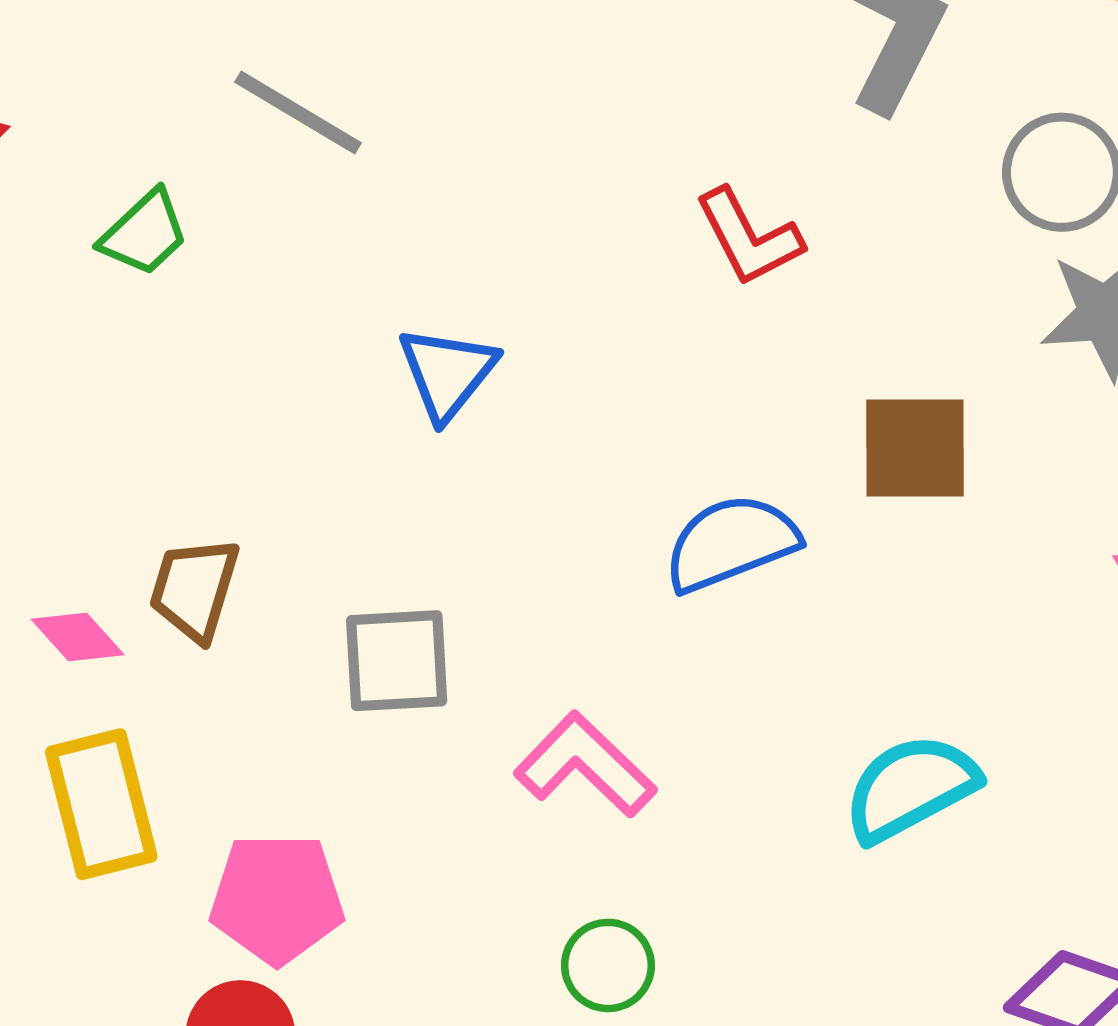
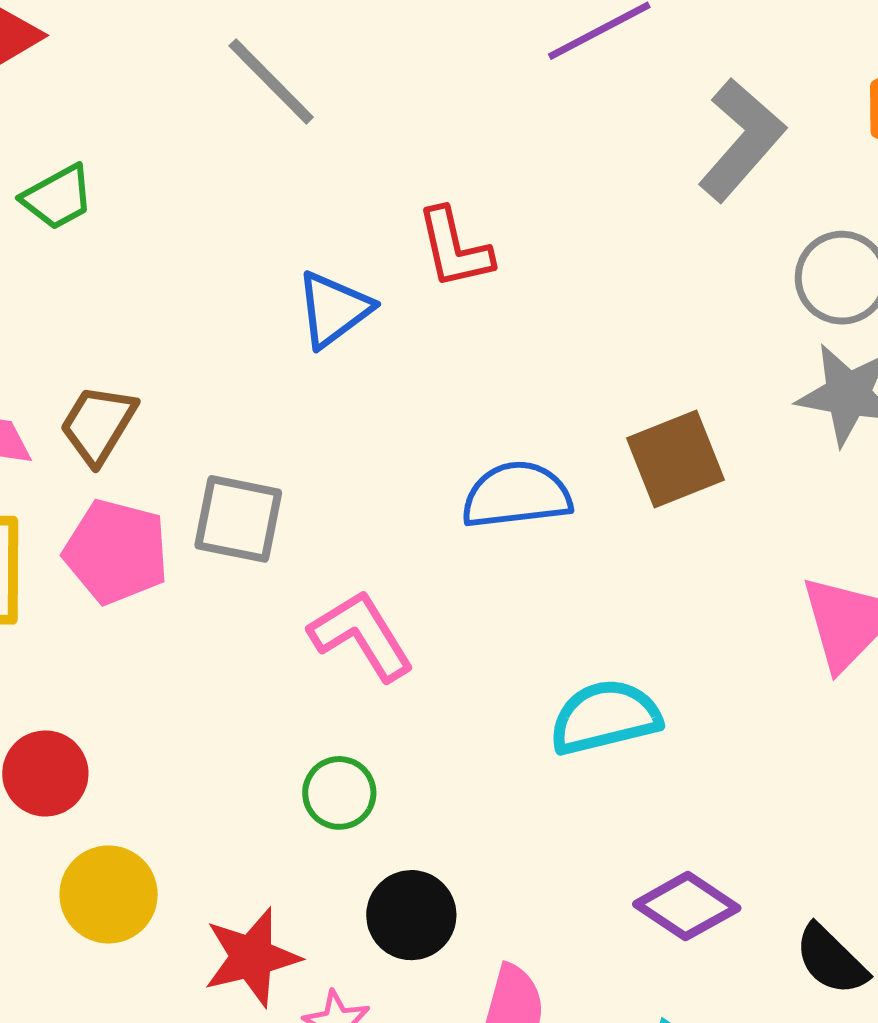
green trapezoid: (144, 233) -> (58, 197), moved
red L-shape: (749, 237) -> (454, 248), moved
brown square: (915, 448) -> (675, 459), turned -36
pink pentagon: (277, 898) -> (116, 552), moved

